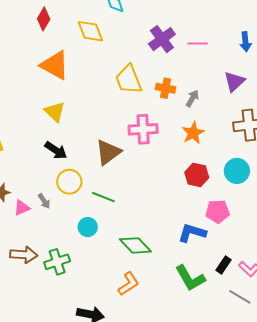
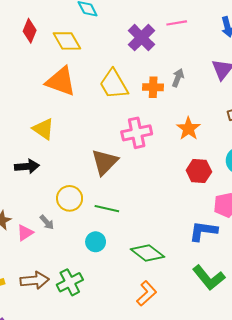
red diamond: (44, 19) -> (30, 31), moved
pink line: (198, 44) -> (177, 23), moved
orange triangle: (55, 65) -> (61, 81), moved
gray arrow: (192, 98) -> (178, 78), moved
black arrow: (56, 150) -> (27, 166), moved, turned -30

